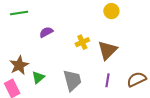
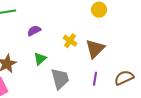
yellow cross: (82, 42) -> (70, 41), turned -32
green triangle: (38, 77) -> (40, 59), moved

